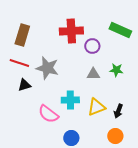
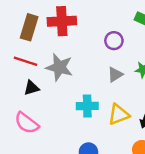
red cross: (71, 31) -> (62, 21), moved
gray triangle: (93, 74) -> (115, 75), turned -32
pink semicircle: (48, 114) -> (27, 123), moved

